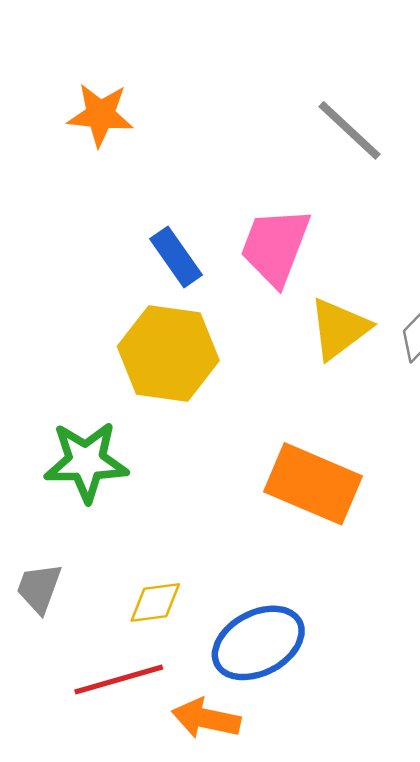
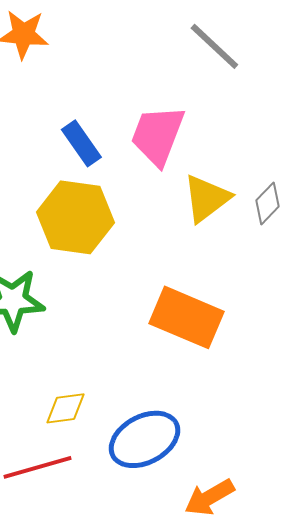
orange arrow: (206, 719) -> (209, 497), moved, turned -42

